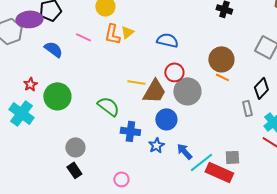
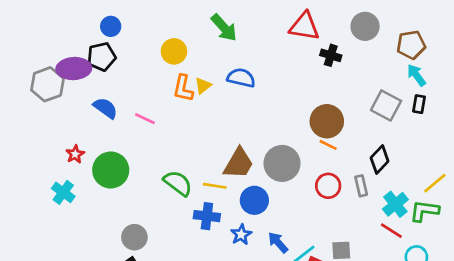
pink line: (83, 37) -> (145, 119), moved
blue semicircle: (167, 40) -> (241, 78), moved
red circle: (174, 72) -> (328, 186), moved
yellow line: (136, 82) -> (215, 186), moved
cyan cross: (21, 113) -> (63, 192), size x0.7

